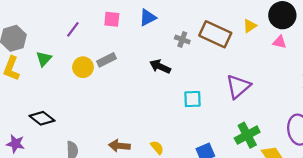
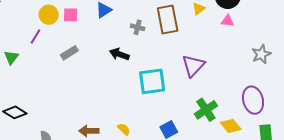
purple line: (73, 29) -> (35, 37), moved
brown rectangle: (215, 34) -> (168, 19), turned 60
yellow circle: (83, 67) -> (49, 15), moved
cyan square: (192, 99) -> (152, 81), size x1.6

